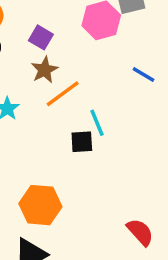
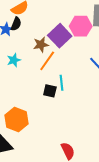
purple square: (41, 37) -> (60, 36), moved, size x1.6
orange line: (63, 94) -> (47, 61), turned -35

